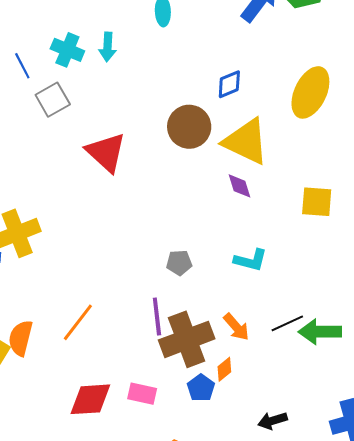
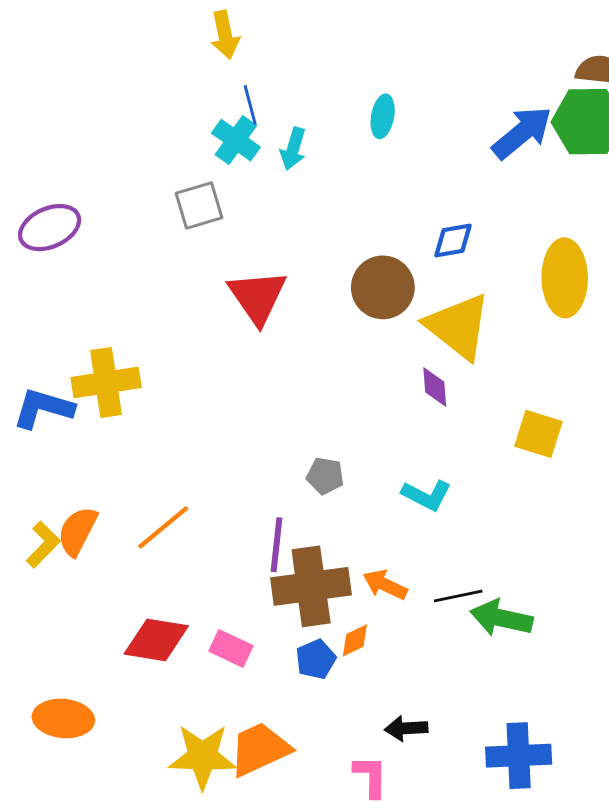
blue line: (22, 66) -> (250, 105), moved
yellow ellipse: (310, 92) -> (565, 278), turned -39
orange arrow: (236, 327) -> (385, 585), turned 144

